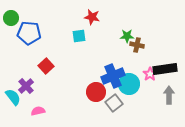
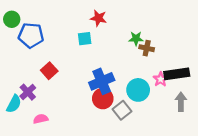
blue cross: (113, 76) -> (102, 81), moved
cyan semicircle: (13, 97) -> (14, 104), turned 66

